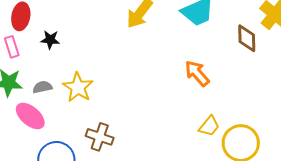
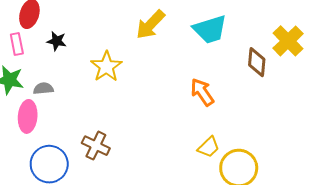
yellow star: (78, 87) -> (106, 67), moved
pink ellipse: (30, 116) -> (28, 116), turned 48

